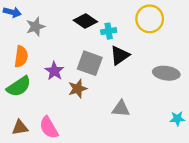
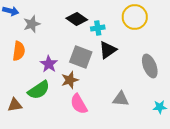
gray ellipse: (166, 73) -> (150, 66), turned 60
green semicircle: (19, 86) -> (39, 90), moved
gray triangle: (121, 109) -> (121, 99), moved
brown triangle: (20, 127) -> (15, 105), moved
pink semicircle: (49, 127) -> (79, 104), moved

